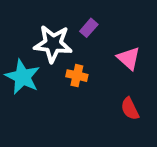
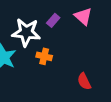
pink triangle: (129, 58) -> (83, 16), moved

